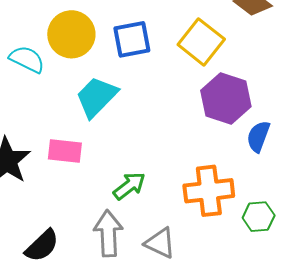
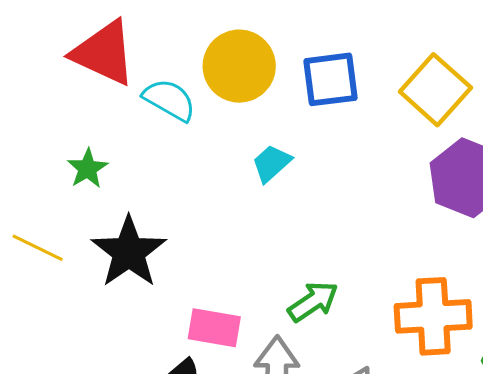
cyan trapezoid: (97, 97) -> (271, 163), size x0.6
pink rectangle: (65, 151) -> (214, 328), moved

